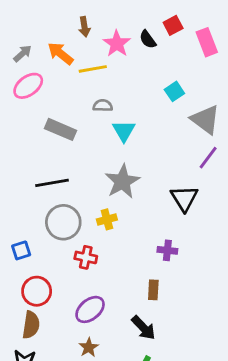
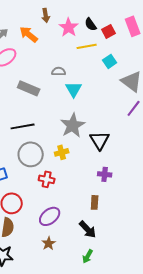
red square: (173, 25) -> (109, 31), moved
yellow line: (93, 69) -> (87, 46), moved
black triangle: (184, 198) -> (100, 140), moved

